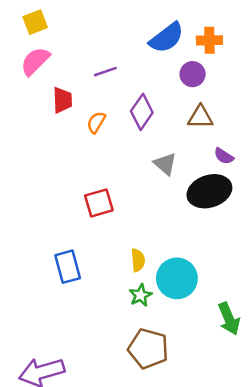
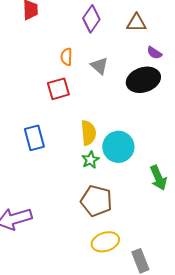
orange semicircle: (96, 122) -> (66, 57), moved, turned -30
gray triangle: (165, 164) -> (99, 66), moved
yellow semicircle: (138, 260) -> (88, 133), size x1.4

